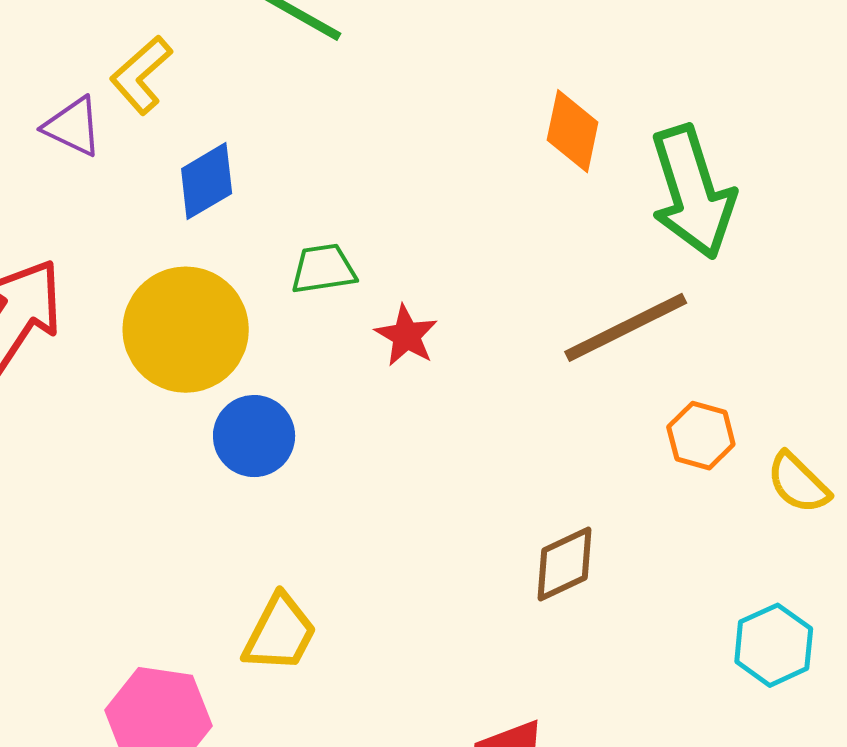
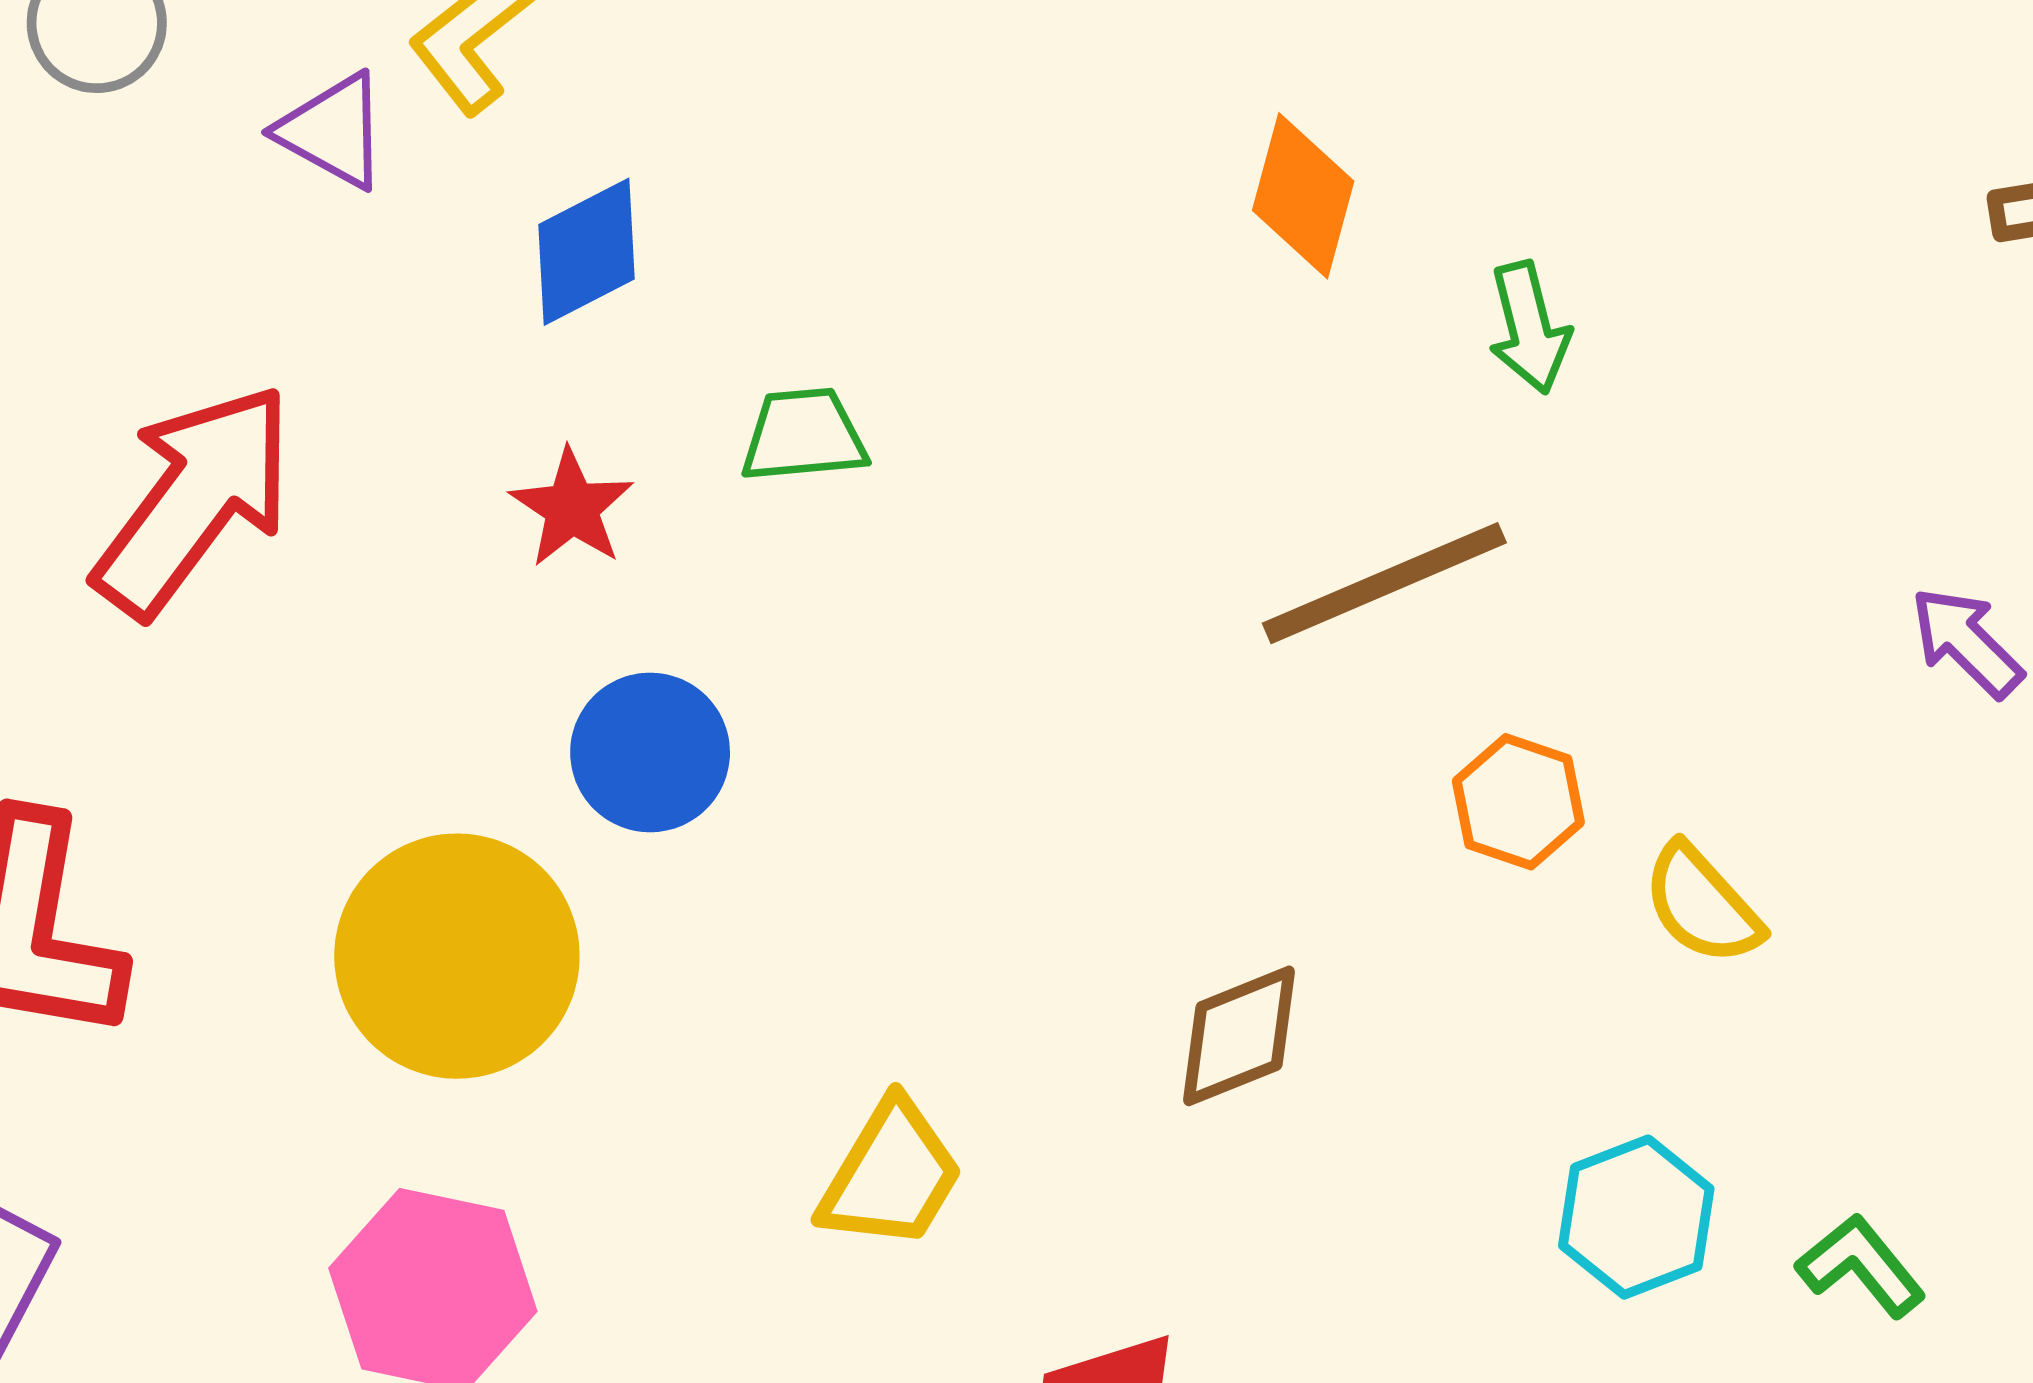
green arrow: (692, 192) -> (1529, 328), size x0.5
yellow circle: (186, 330) -> (457, 956), moved
red star: (406, 336) -> (572, 508), moved
yellow trapezoid: (280, 633) -> (891, 1175), moved

